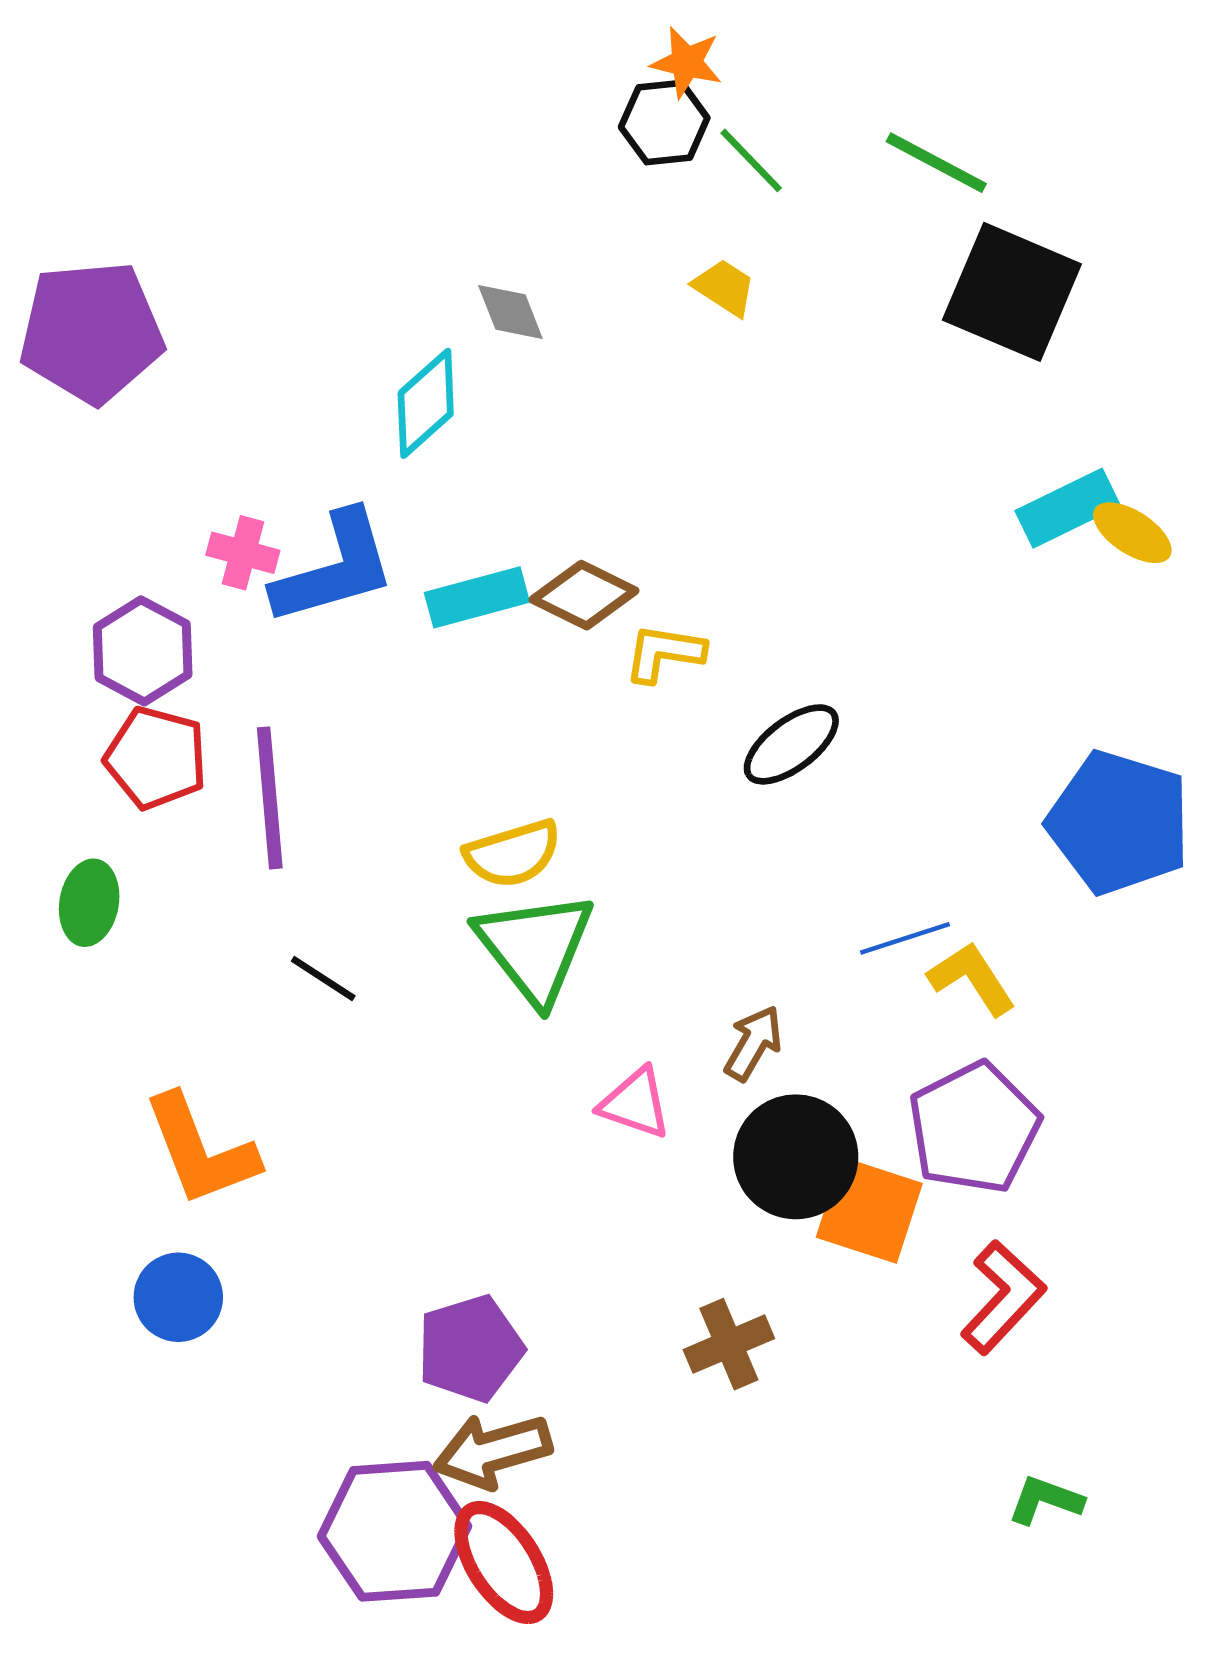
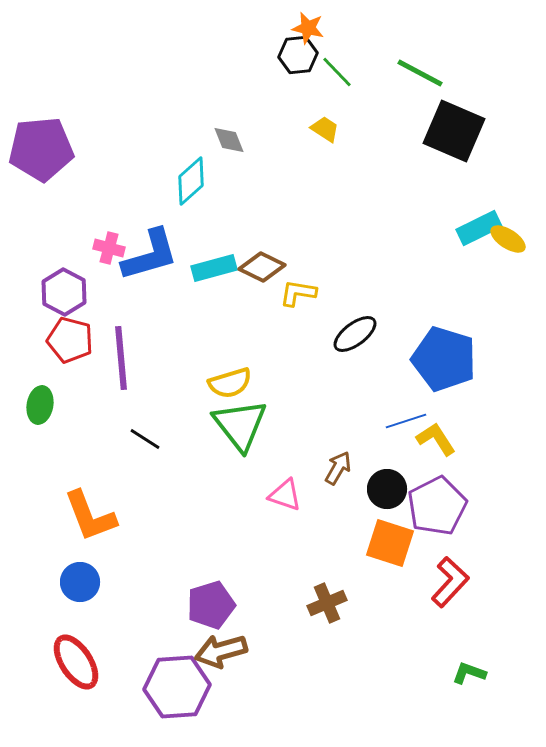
blue pentagon: (1119, 822) -> (444, 359), moved
black circle: (796, 1157) -> (387, 489), moved, size x0.7
red ellipse: (504, 1563) -> (76, 662), moved

